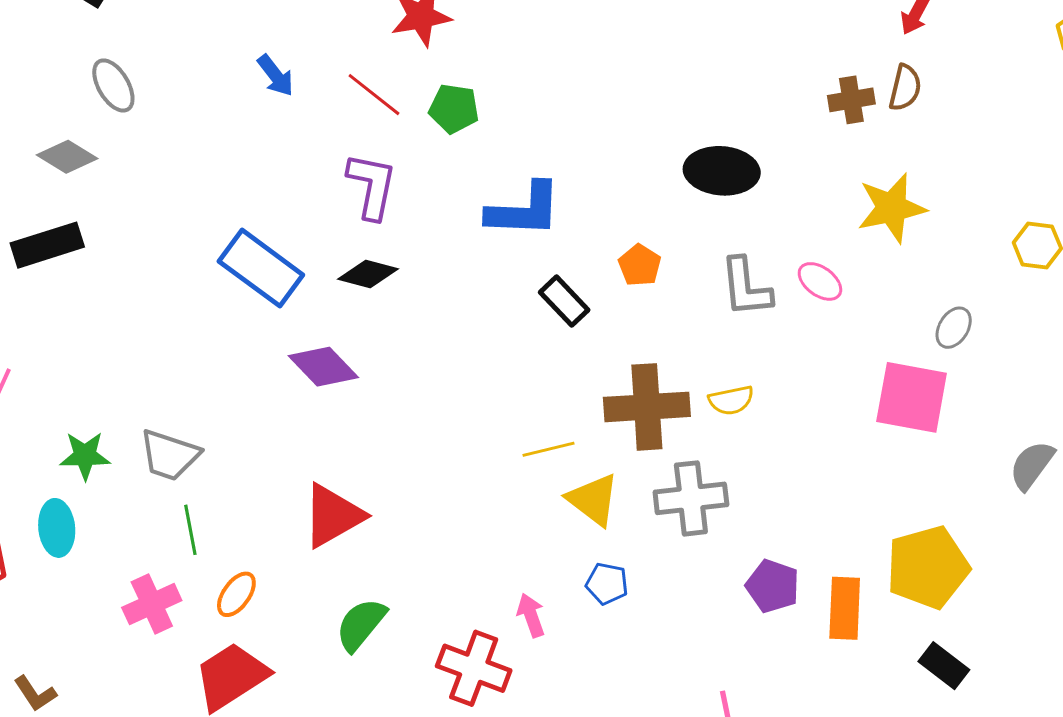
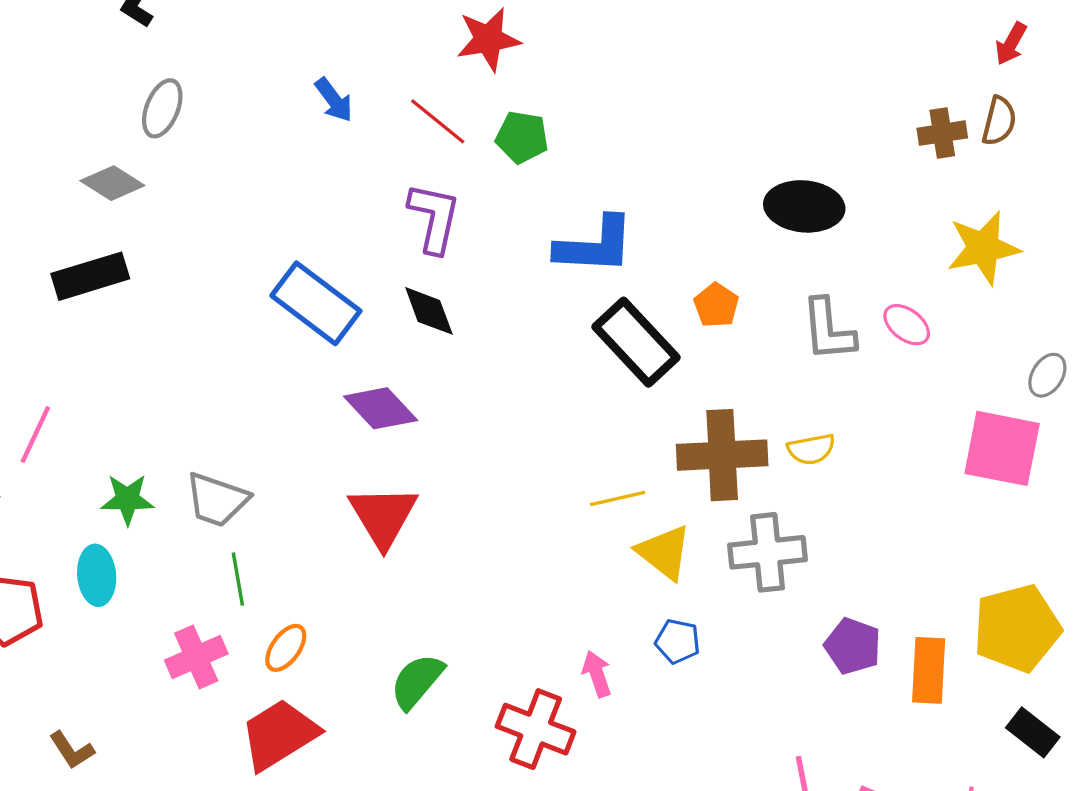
gray ellipse: (113, 85) -> (162, 108), turned 52
black diamond: (368, 274) -> (429, 311), turned 54
black rectangle: (564, 301) -> (636, 342), size x1.6
red triangle: (333, 516) -> (383, 516), moved, turned -32

